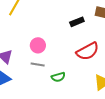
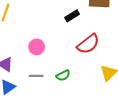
gray line: (38, 64) -> (36, 76), moved

